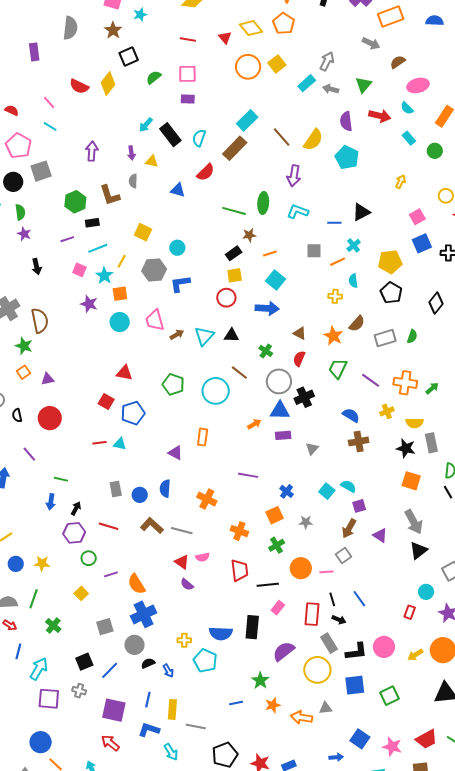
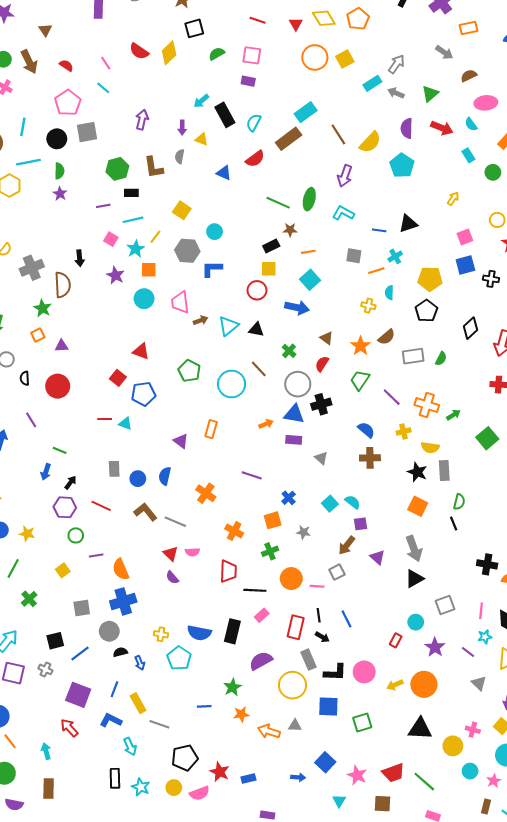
orange rectangle: (391, 16) -> (469, 28), size x0.7
black arrow: (37, 267) -> (80, 258), moved
gray triangle: (312, 449) -> (321, 458), turned -40
yellow rectangle: (172, 709) -> (138, 703), turned -42

